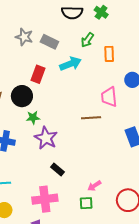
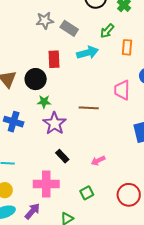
gray star: (24, 37) -> (45, 21), turned -30
red rectangle: (38, 74) -> (54, 59), turned -30
brown line: (91, 118) -> (89, 108), moved
pink arrow: (94, 186) -> (98, 161), moved
green square: (86, 203) -> (87, 193), turned -32

